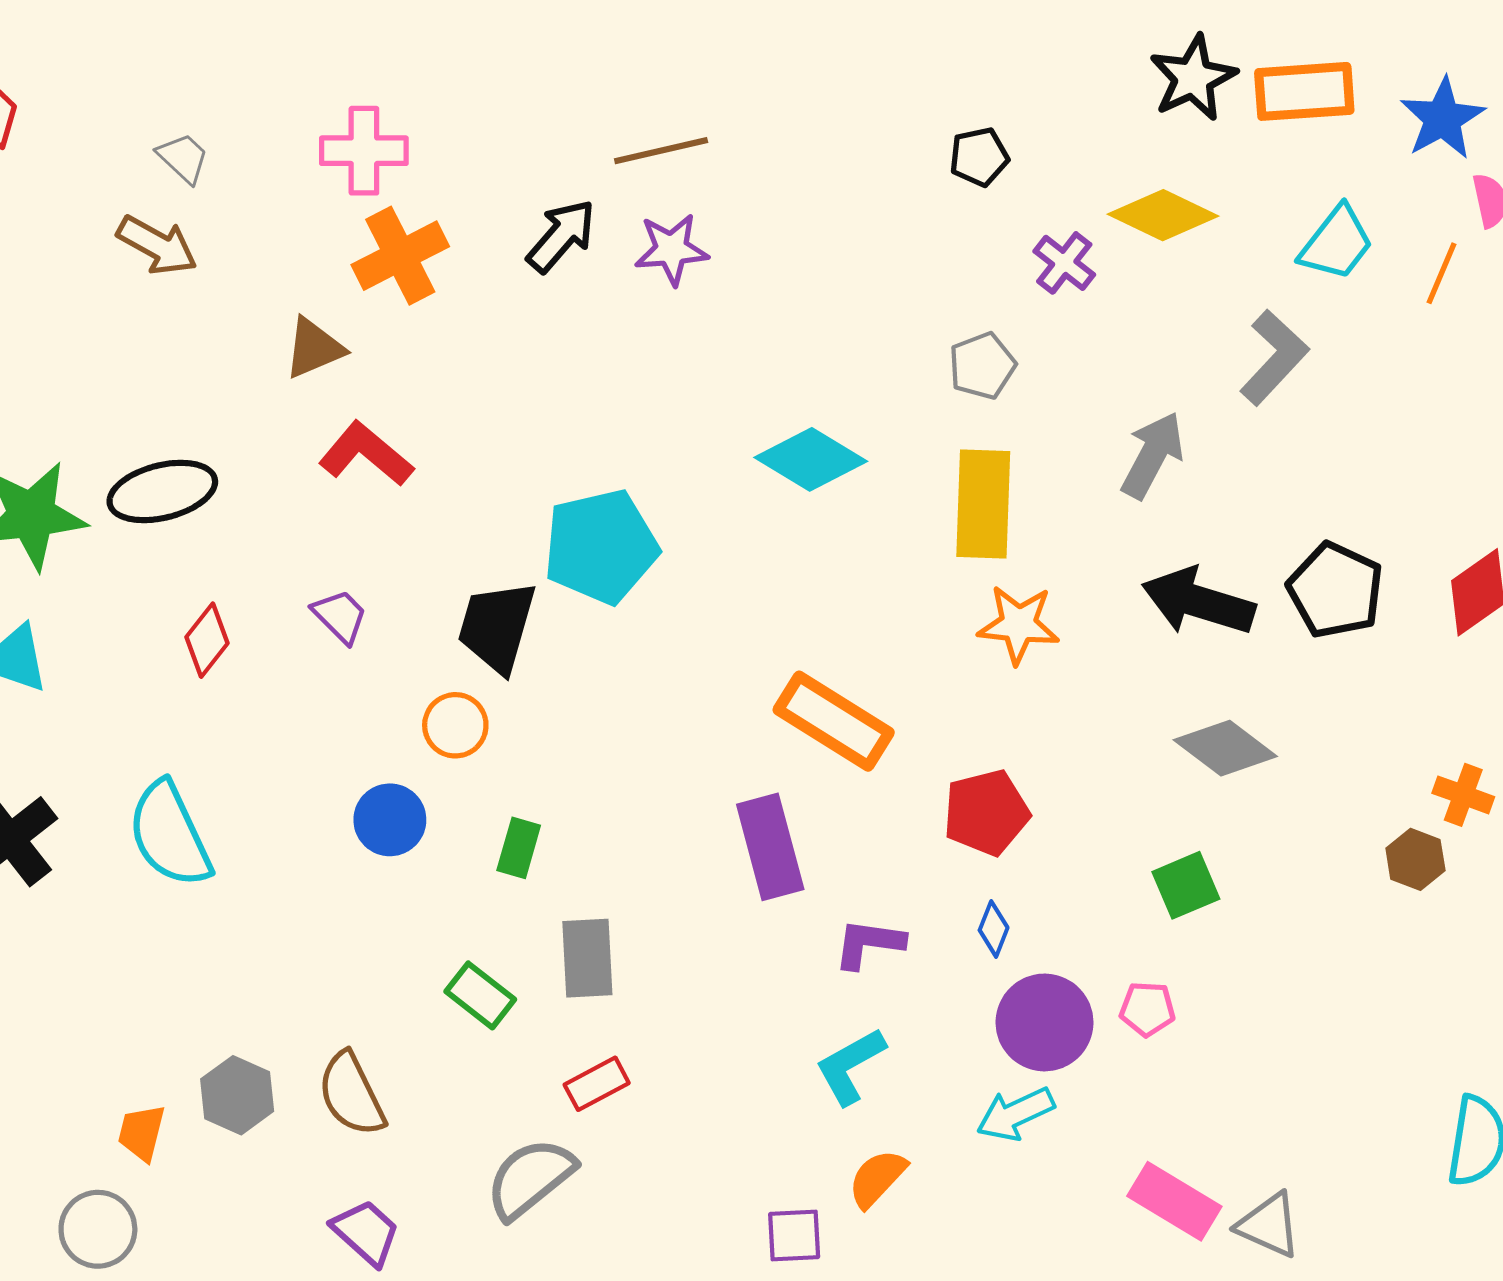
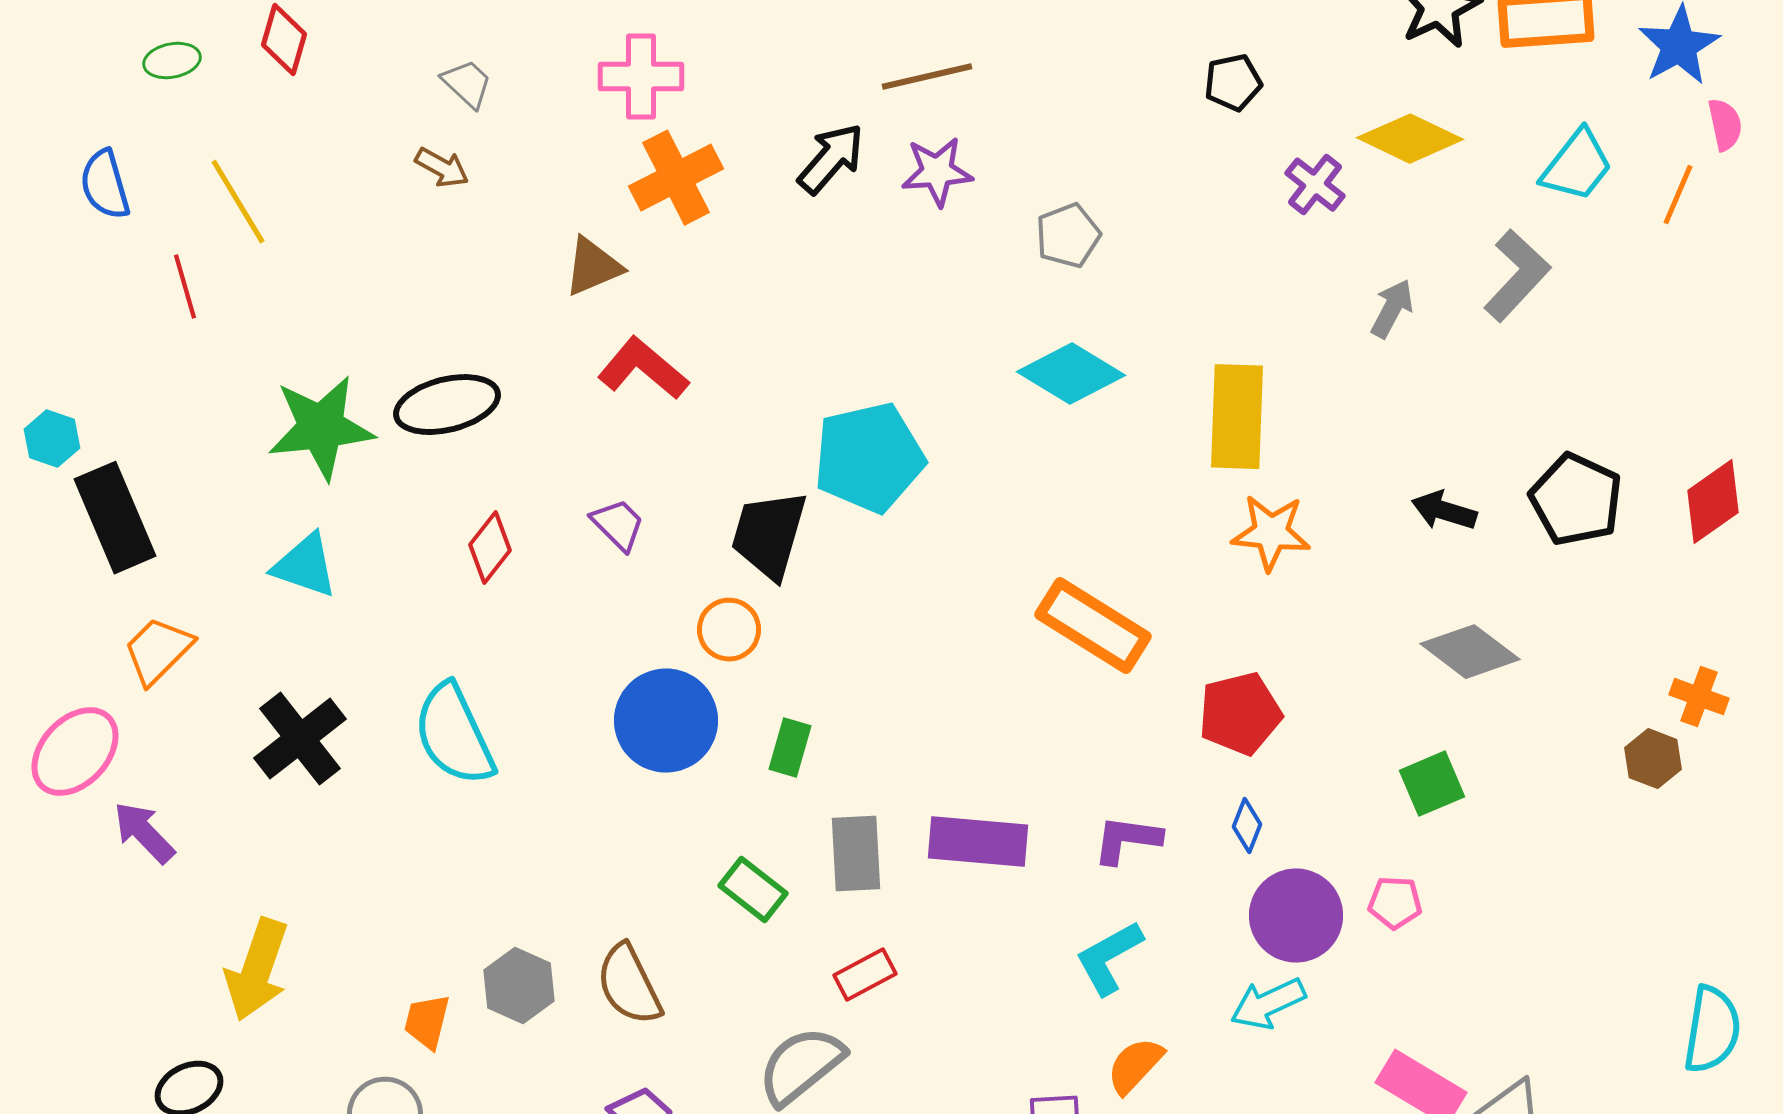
brown arrow: (157, 245) -> (442, 168), size x0.7
gray pentagon: (982, 366) -> (1068, 236), moved
gray arrow: (1153, 455) -> (1392, 309), moved, size x0.7
black arrow: (1198, 602) -> (1444, 511), size x0.6
blue circle: (390, 820) -> (666, 721), size x1.5
purple rectangle: (770, 847) -> (978, 842), moved, turned -70

